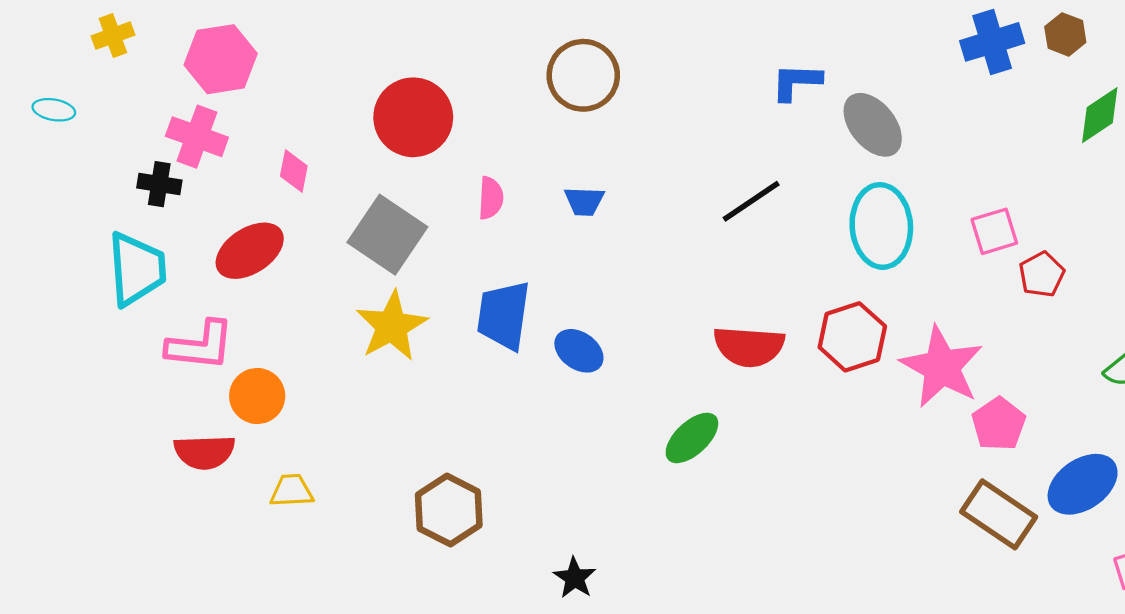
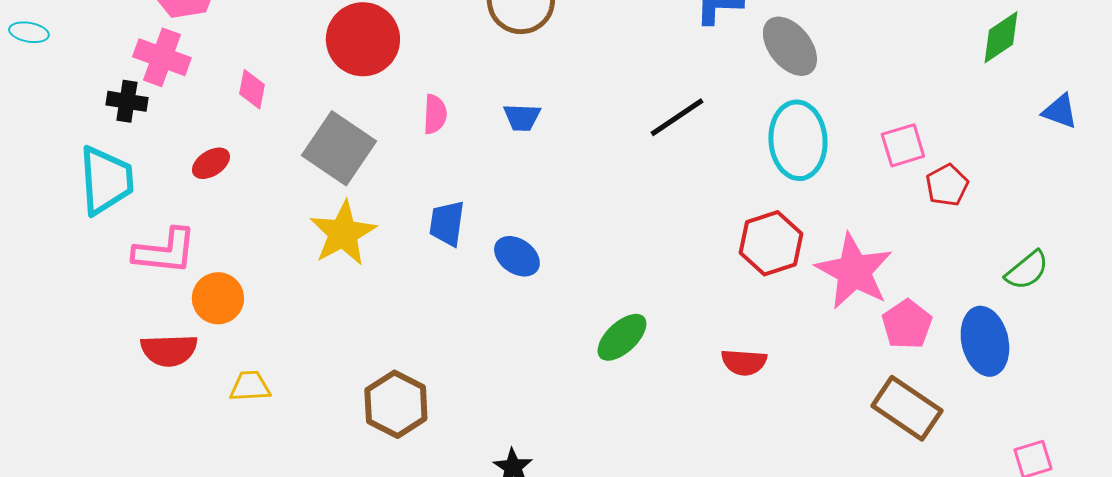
red ellipse: (250, 251) -> (211, 163), size x0.6
blue trapezoid: (504, 315) -> (447, 223), size x0.7
red semicircle: (749, 347) -> (744, 362), moved, size x0.7
blue ellipse: (1083, 484) -> (985, 341), moved, turned -68

